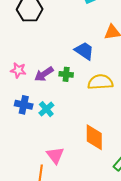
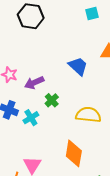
green cross: (66, 74) -> (52, 100), moved, turned 32
yellow semicircle: (100, 82) -> (88, 115), moved

